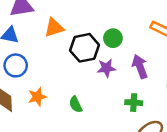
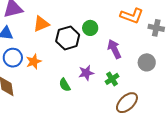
purple star: (106, 68) -> (86, 73), moved
orange star: (37, 97) -> (34, 62), moved
green cross: (134, 103) -> (112, 79), turned -32

